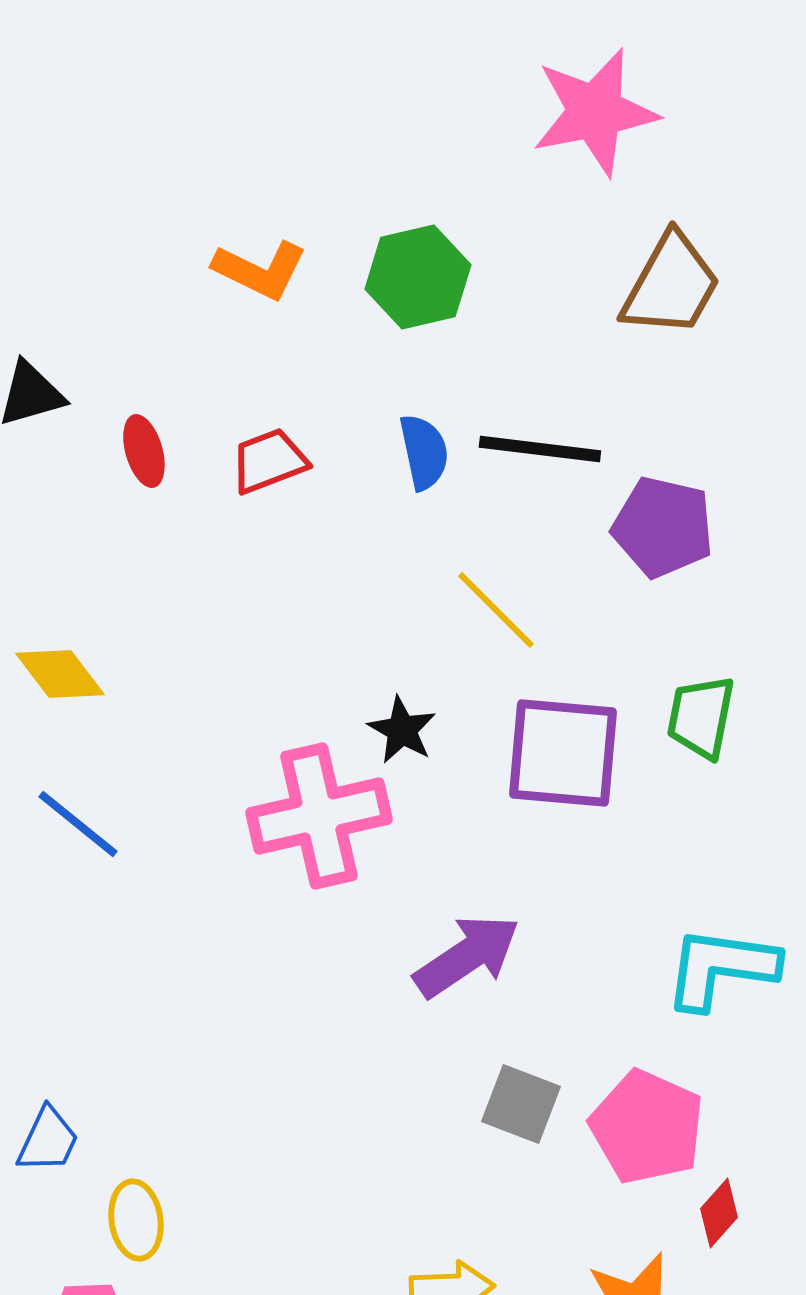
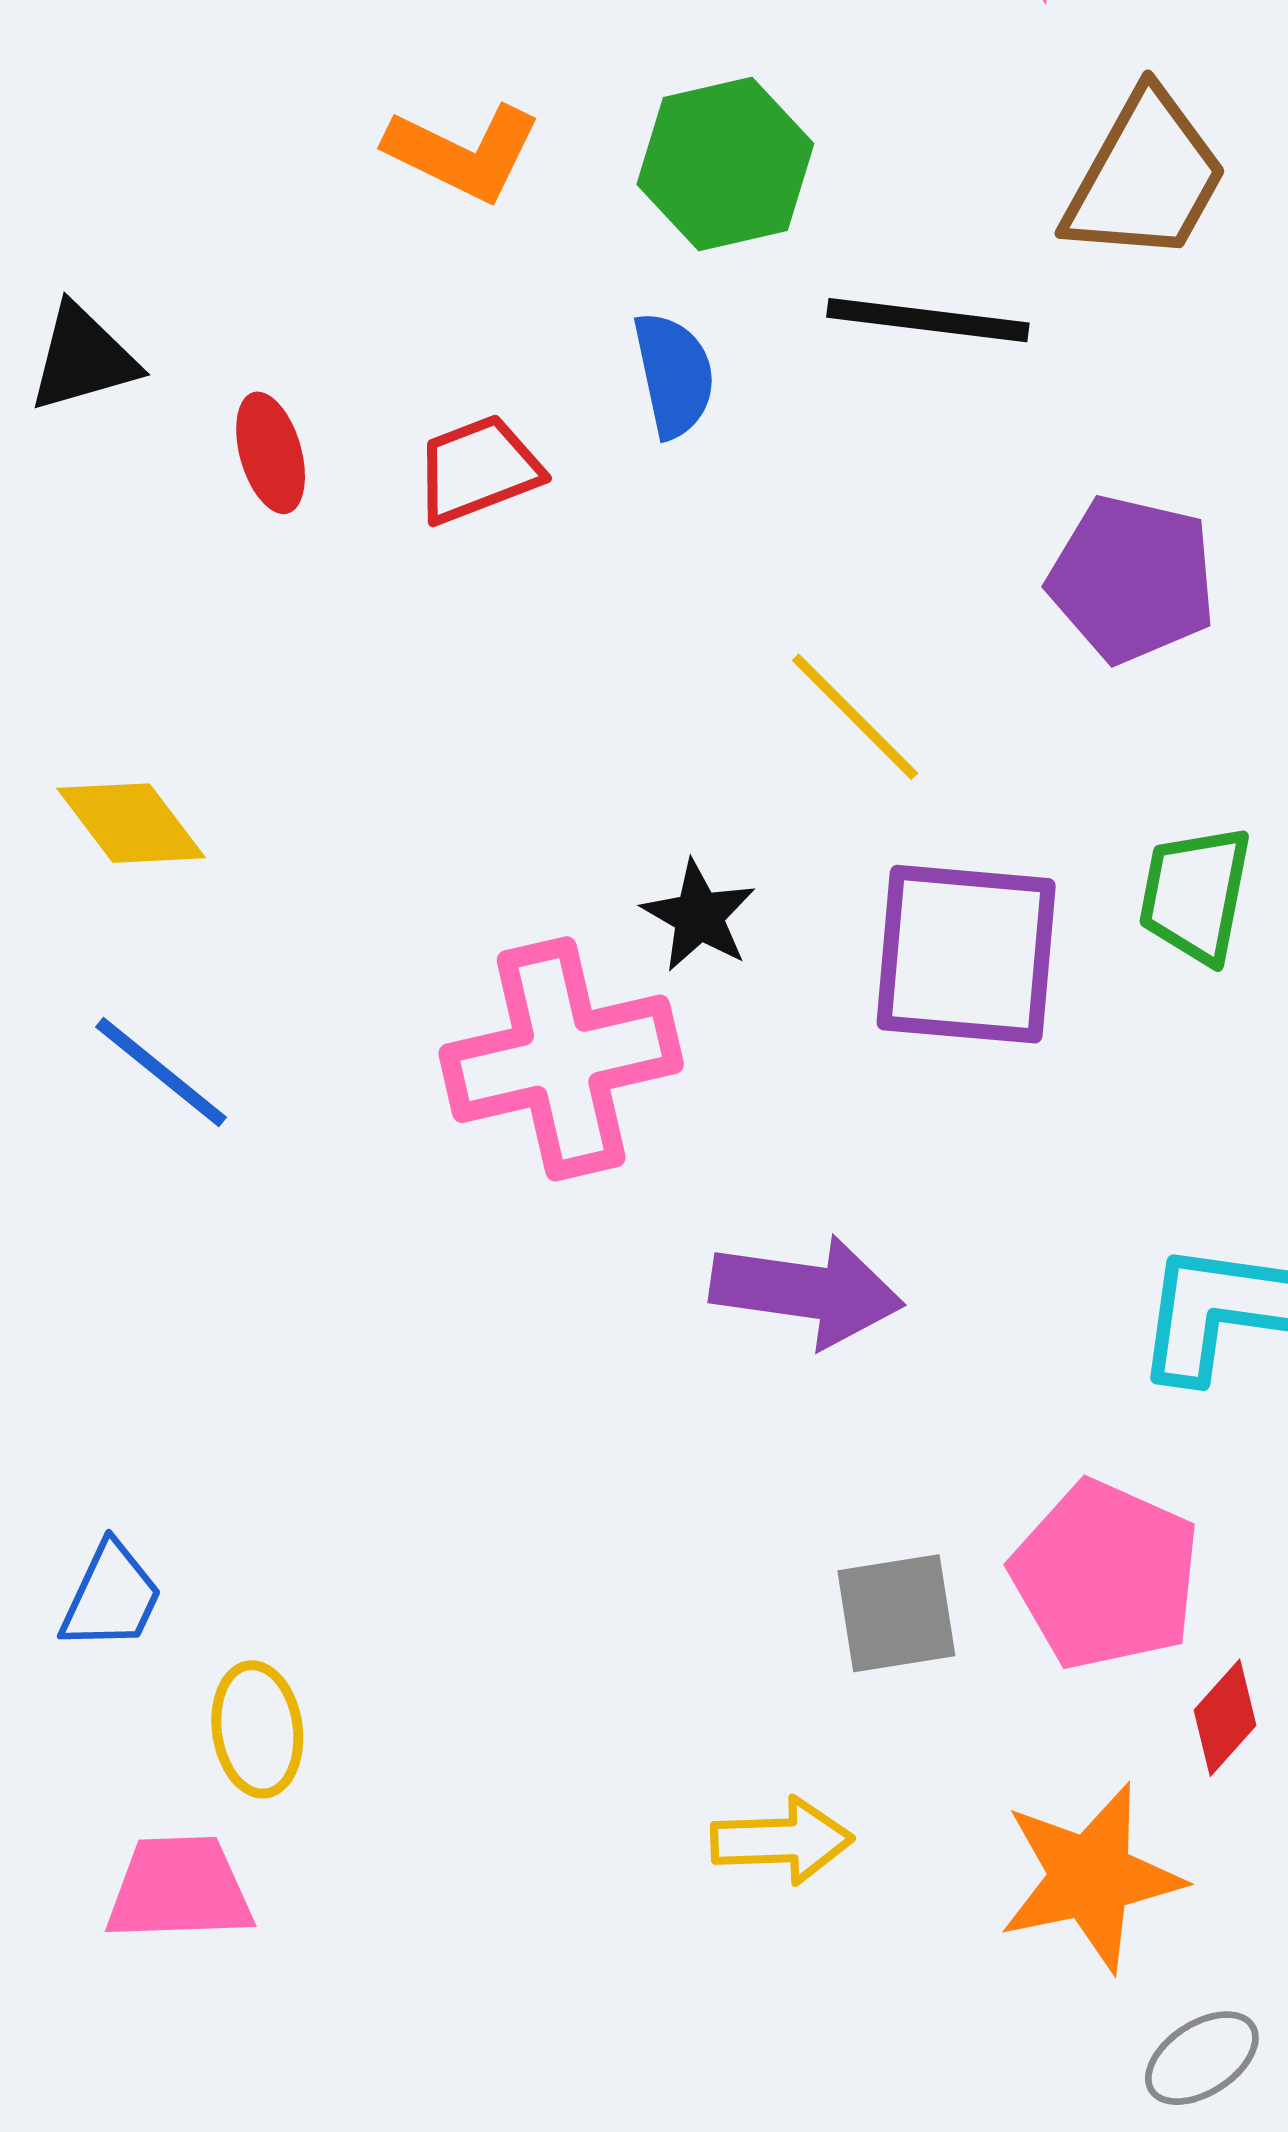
black line: (540, 449) -> (928, 320), moved
blue semicircle: (424, 452) -> (674, 375), moved
purple arrow: (467, 956) -> (807, 1291), turned 42
gray square: (521, 1104) -> (896, 1613), moved, turned -30

